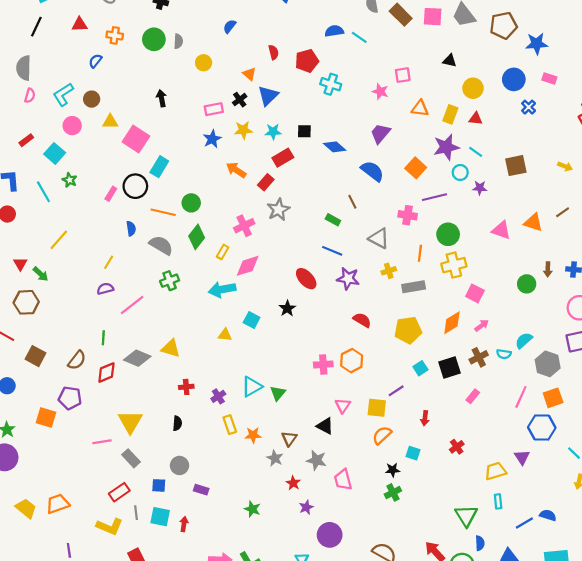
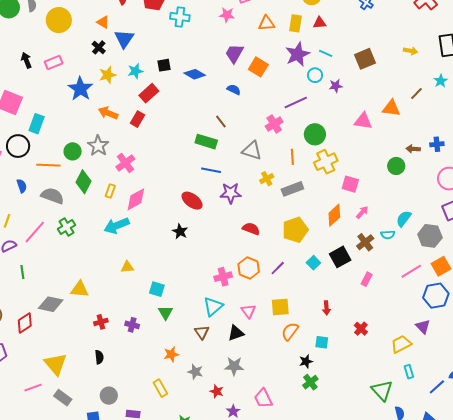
yellow circle: (204, 63) -> (59, 20), size x1.6
pink rectangle: (214, 109) -> (54, 62), moved
blue star: (212, 139) -> (80, 89), size x1.4
orange square: (416, 168) -> (258, 67), moved
blue semicircle: (372, 171) -> (234, 90), size x0.6
gray star: (278, 210) -> (98, 146), moved
pink cross: (408, 215) -> (274, 124), turned -30
green rectangle: (333, 220) -> (206, 142), size x1.5
brown arrow: (548, 269) -> (413, 149), turned 104
pink line: (132, 305) -> (35, 232), moved
cyan square: (252, 320) -> (157, 289), moved
green line: (103, 338) -> (22, 272), moved
cyan triangle: (252, 387) -> (213, 306), moved
purple line: (396, 391) -> (278, 268), moved
green triangle: (278, 393) -> (165, 313), moved
purple cross: (218, 396) -> (132, 325), turned -32
pink line: (521, 397) -> (411, 271), turned 45
yellow rectangle: (230, 425) -> (160, 388), moved
black triangle: (325, 426) -> (236, 333), turned -36
brown triangle: (289, 439) -> (202, 332), moved
pink trapezoid: (343, 480) -> (263, 398), moved

